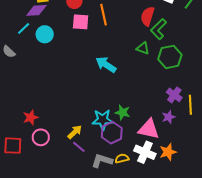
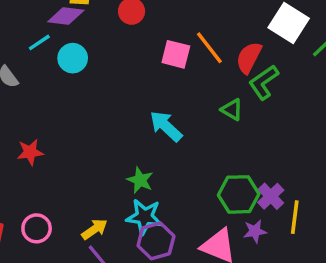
orange line: (103, 15) -> (209, 48), moved, turned -35
pink square: (81, 22) -> (176, 54), moved
green hexagon: (170, 57) -> (239, 194), moved
green star: (122, 112) -> (140, 180), moved
red star: (31, 117) -> (30, 152), moved

